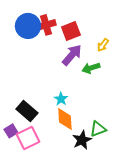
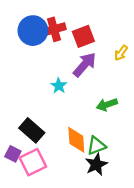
green arrow: (91, 68) -> (107, 105), moved
cyan star: (61, 99) -> (59, 86), moved
green triangle: (98, 129) -> (96, 146), moved
purple square: (11, 131) -> (13, 154), turned -32

